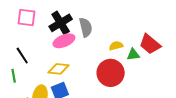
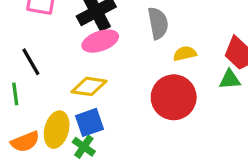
gray semicircle: (86, 27) -> (158, 23), moved
green triangle: (133, 54) -> (230, 79), moved

